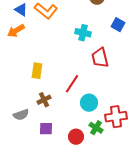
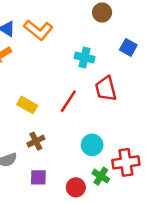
yellow rectangle: (37, 71) -> (27, 105), turned -70
red line: (72, 84) -> (68, 101), moved

